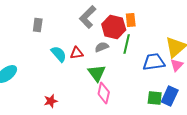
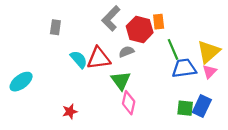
green line: (127, 44) -> (173, 49), moved, turned -36
red triangle: (77, 53) -> (99, 58), size x1.6

